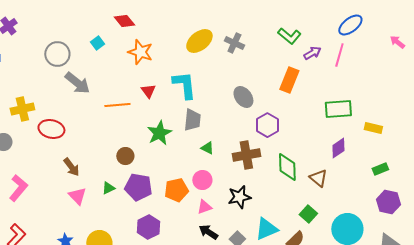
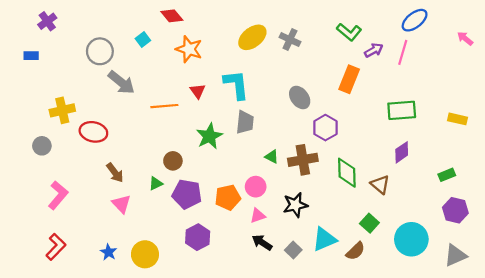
yellow rectangle: (373, 128) -> (458, 119), moved
green triangle: (207, 148) -> (272, 157), moved
green triangle: (108, 188) -> (156, 183), moved

